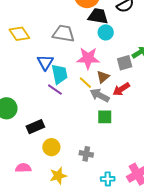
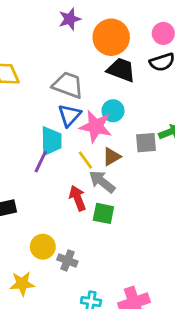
cyan circle: (106, 32) -> (113, 111), moved
blue triangle: (45, 62) -> (69, 115), moved
red arrow: (121, 89) -> (78, 198), moved, turned 90
purple line: (55, 90) -> (41, 162), turned 70
yellow circle: (51, 147) -> (43, 247), moved

